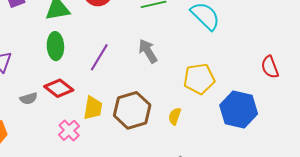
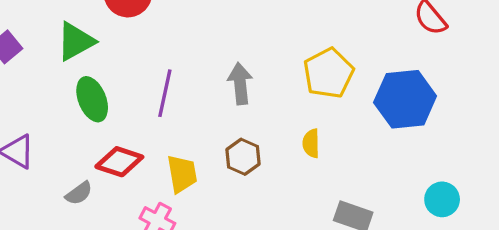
gray arrow: (148, 51) -> (240, 83), moved, turned 45
brown hexagon: (132, 110) -> (243, 157), size x0.6

